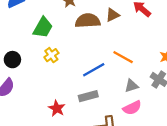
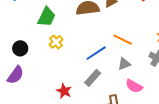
gray triangle: (131, 86) -> (124, 64), moved
gray rectangle: (88, 96) -> (93, 78), turned -30
pink semicircle: (132, 108) -> (134, 86), turned 60

